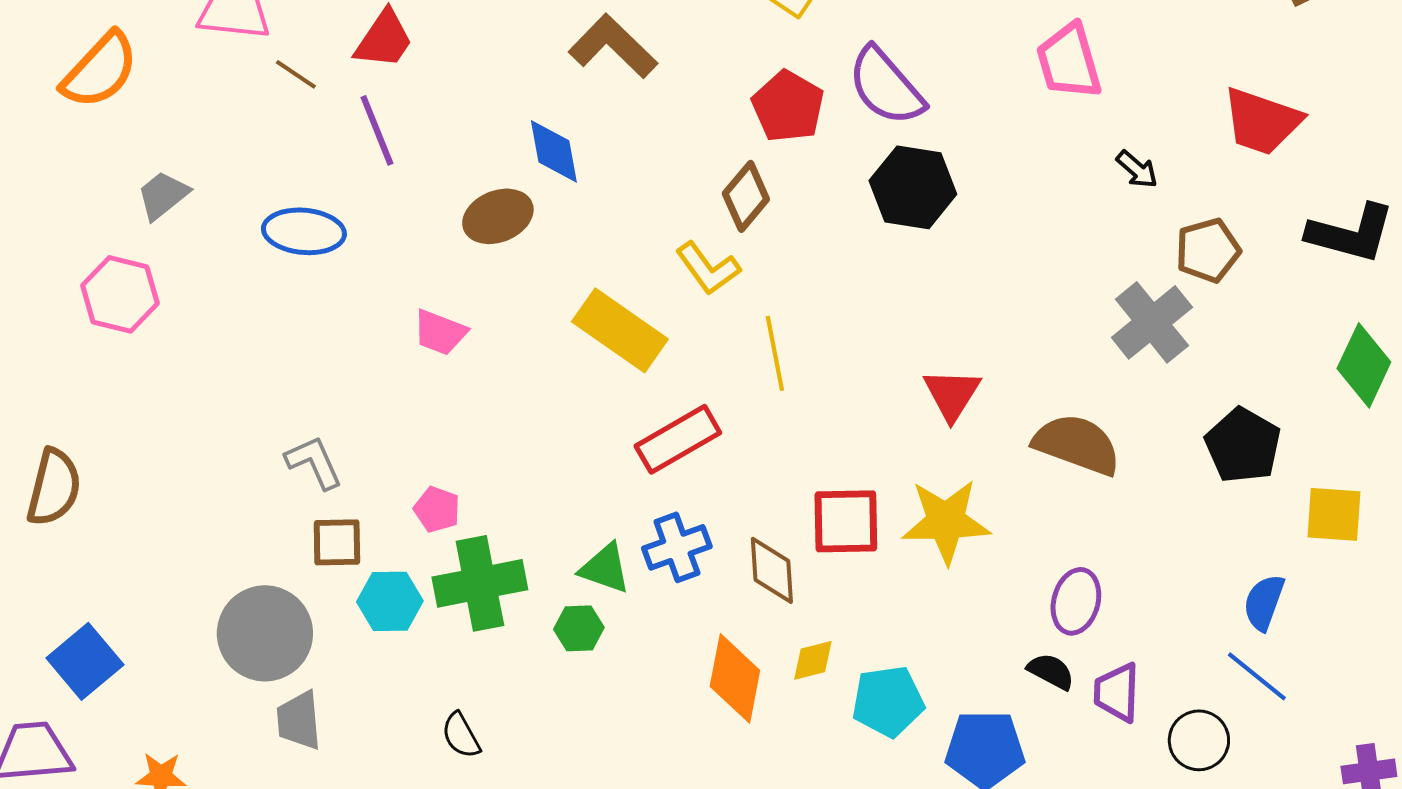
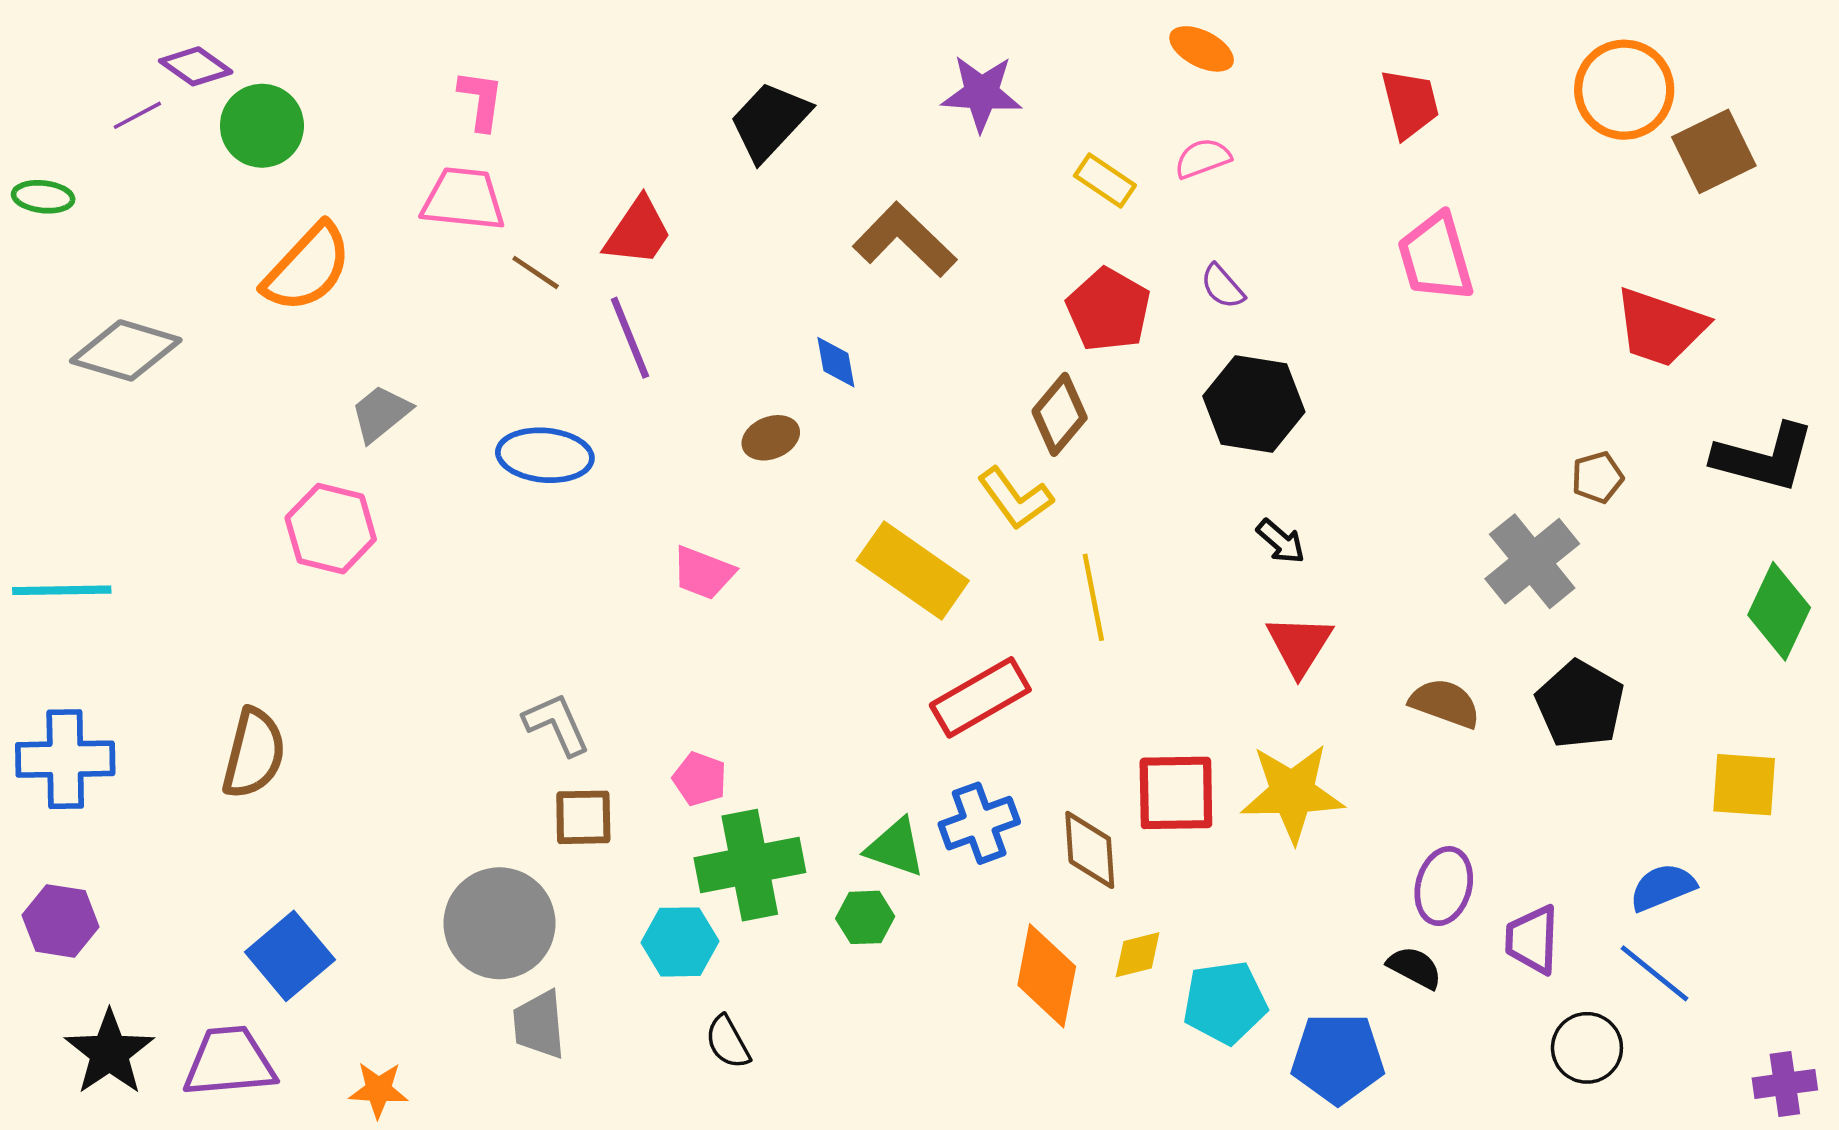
purple semicircle: (886, 86) -> (1223, 286), size x0.5
blue diamond: (554, 151) -> (836, 362), size x0.7
black arrow: (1137, 169) -> (1281, 541), moved
brown ellipse: (498, 216) -> (771, 438), size x0.7
brown pentagon: (1208, 250) -> (1597, 477), size x0.7
brown semicircle: (1077, 444) -> (1445, 703), size x0.7
black pentagon: (1243, 445) -> (1580, 704), moved
cyan hexagon: (390, 601) -> (680, 942), moved
blue semicircle: (1264, 602) -> (1663, 887), turned 48
purple trapezoid: (1117, 692) -> (1532, 940), moved

